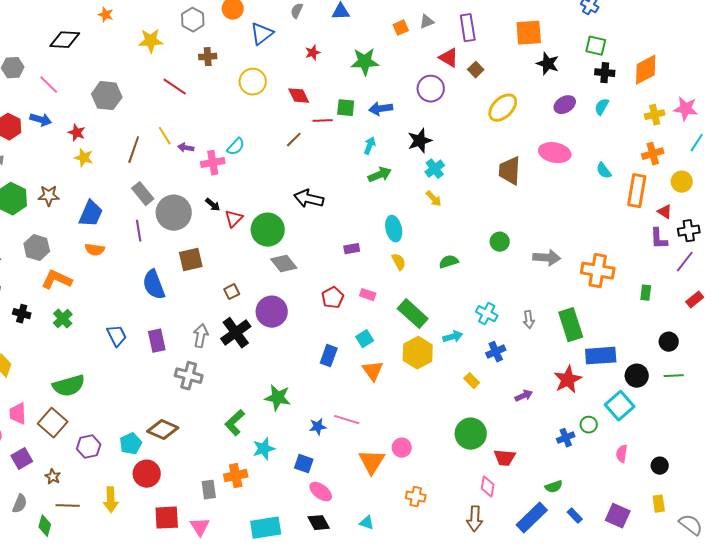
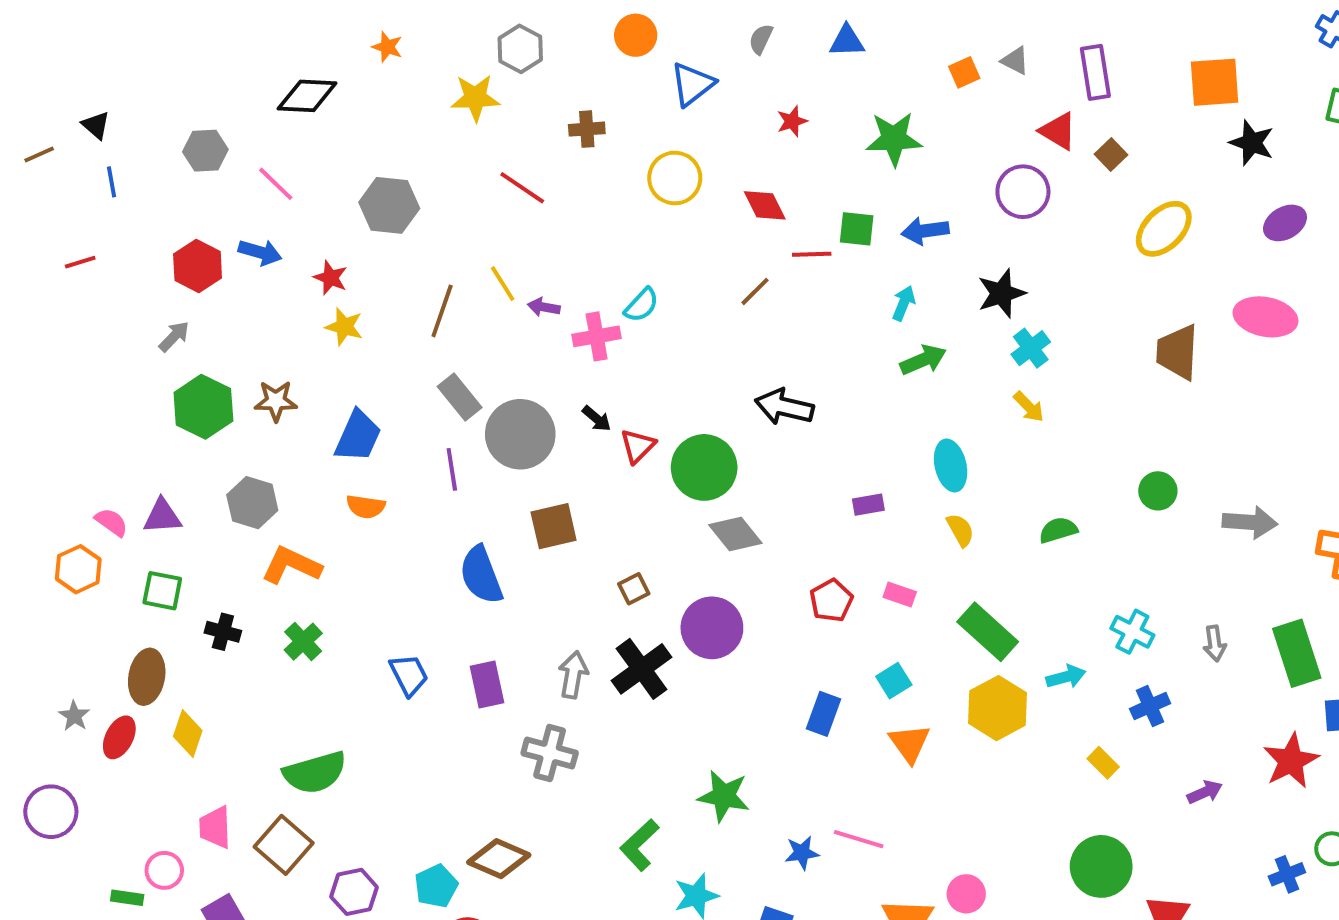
gray hexagon: (193, 20) -> (520, 49), moved
gray triangle: (427, 22) -> (1015, 61), turned 49

